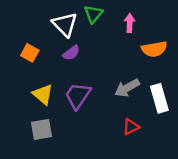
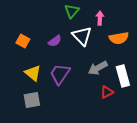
white triangle: (65, 24) -> (82, 36), moved
red triangle: (131, 127) -> (107, 92), moved

